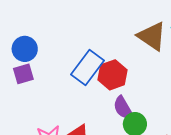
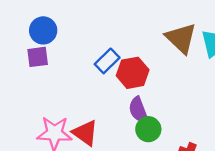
blue rectangle: (88, 68) -> (107, 61), size x0.7

